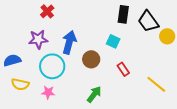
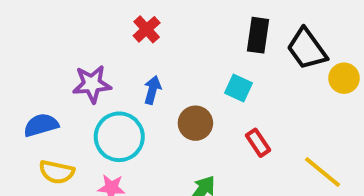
red cross: (47, 11) -> (147, 29), moved
blue arrow: (69, 42) -> (152, 90), size x0.6

